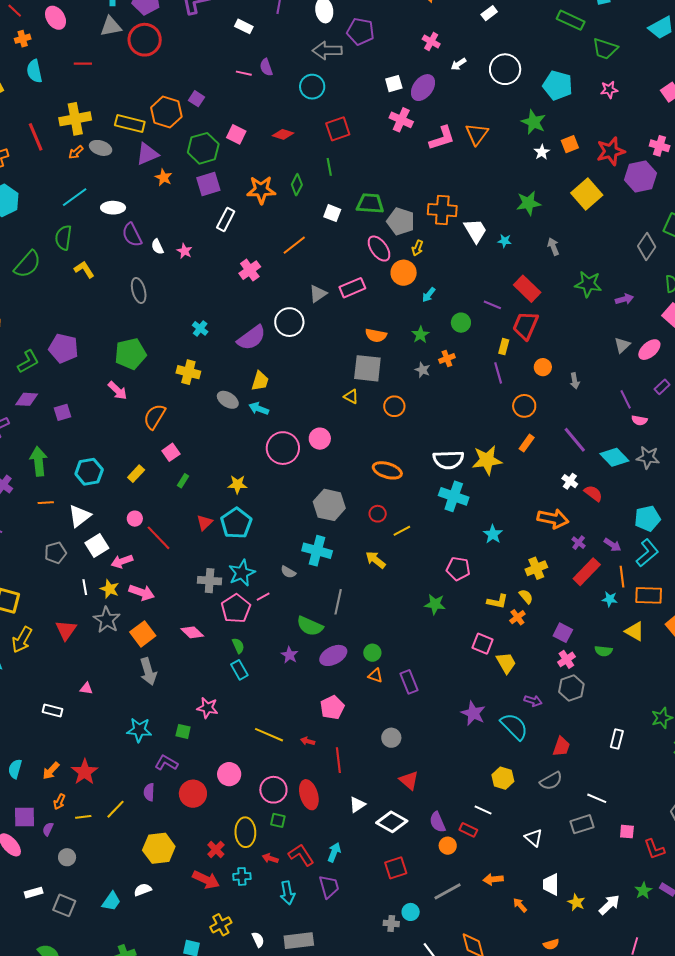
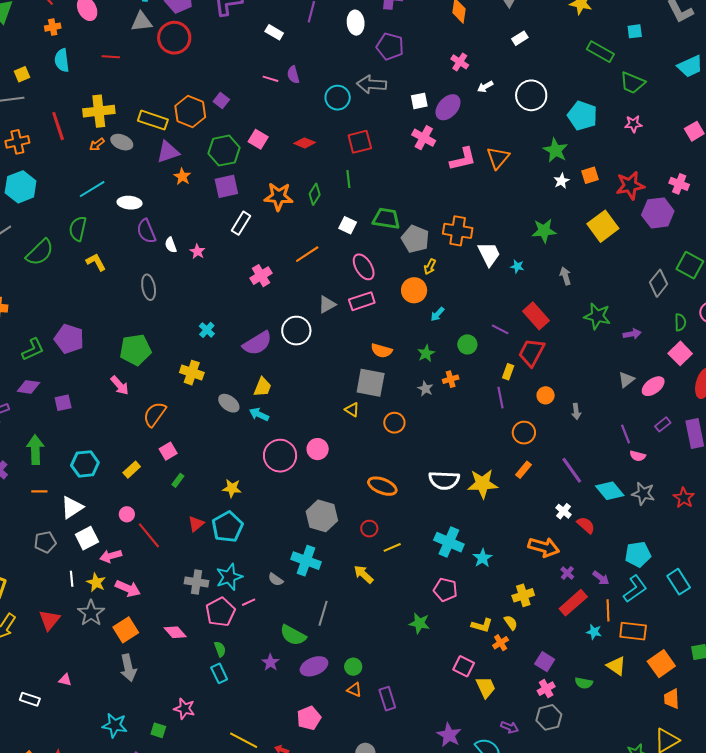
gray arrow: (327, 50) -> (371, 84), moved
pink ellipse: (379, 249) -> (364, 267), moved
cyan cross: (454, 496) -> (449, 542), moved

